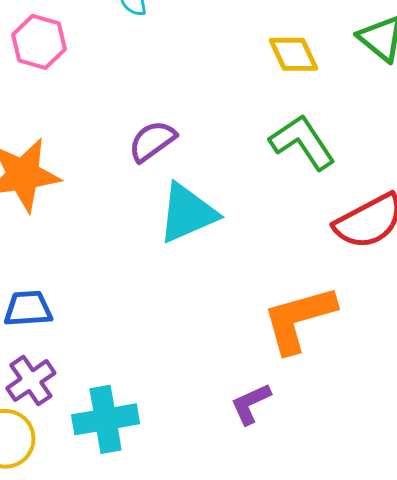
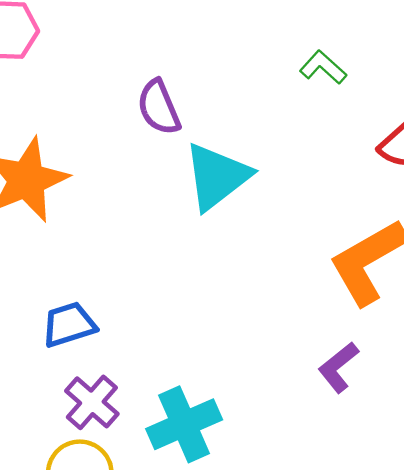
purple semicircle: (152, 141) -> (159, 107), turned -63
green L-shape: (302, 142) -> (323, 67), size x0.6

